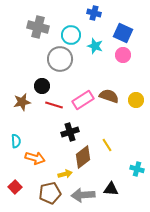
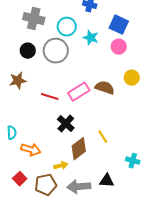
black circle: (42, 86) -> (28, 51), moved
yellow circle: (136, 100) -> (132, 78), moved
brown star: (22, 102) -> (18, 81), moved
black cross: (70, 132) -> (66, 124), turned -30
red square: (15, 187) -> (20, 179), moved

